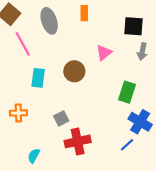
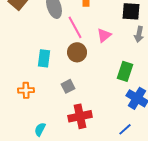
pink line: (23, 44) -> (75, 27), moved
gray square: (61, 118) -> (68, 86), moved
blue line: (127, 145) -> (125, 129), moved

